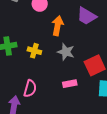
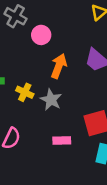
gray star: (66, 52) -> (51, 100), moved

